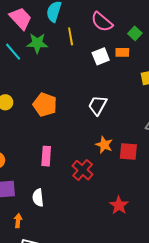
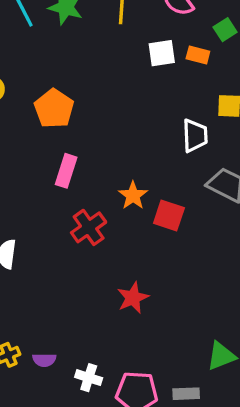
white trapezoid: (98, 105) -> (195, 136), moved, turned 135
pink rectangle: (46, 156) -> (66, 171), moved

